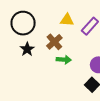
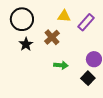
green arrow: (64, 60) -> (61, 65), moved

